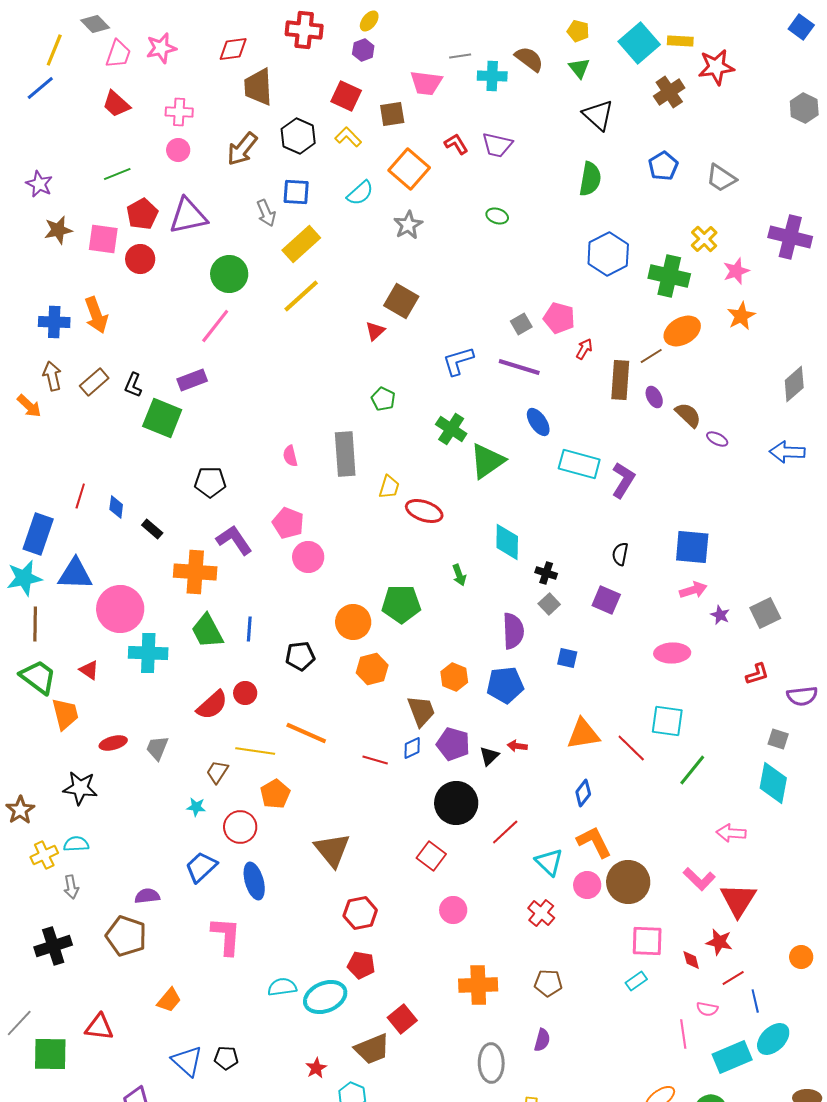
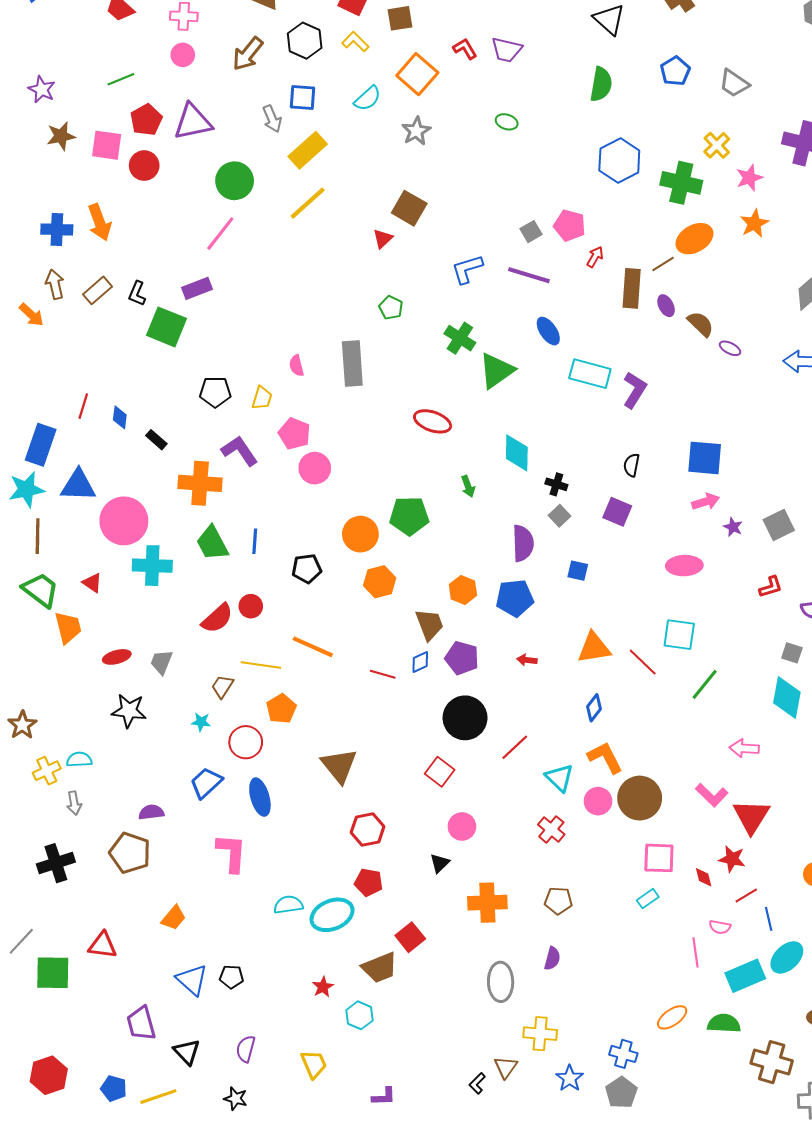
yellow trapezoid: (389, 487) -> (262, 398), moved
black triangle: (489, 756) -> (440, 863), moved
black star: (80, 788) -> (129, 711), moved

